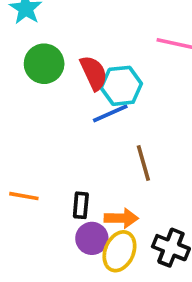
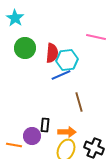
red semicircle: (94, 73) -> (52, 53), turned 30
orange line: (24, 196) -> (14, 145), moved
purple circle: (92, 238) -> (32, 136), moved

